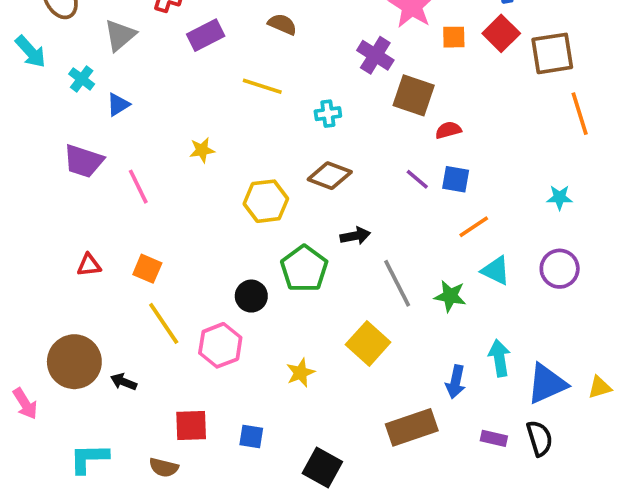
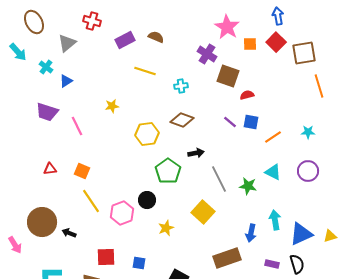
purple rectangle: (206, 35) -> (125, 40), moved
orange line: (474, 227) -> (273, 137), moved
black circle: (251, 296) -> (147, 200), moved

